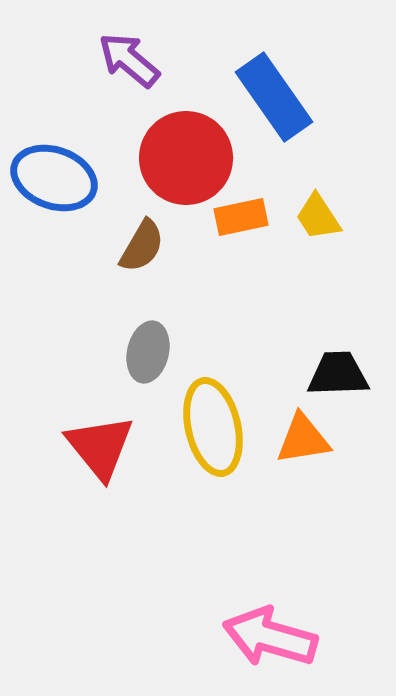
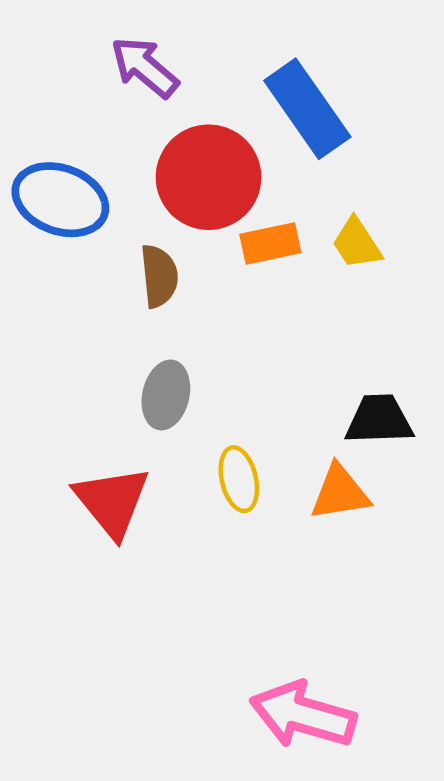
brown semicircle: (142, 246) -> (159, 276), turned -36
yellow ellipse: (213, 427) -> (239, 479), size x0.6

